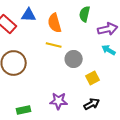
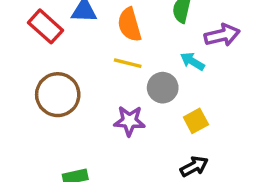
cyan arrow: (109, 50) -> (192, 61), moved
purple star: (59, 101) -> (129, 121), moved

